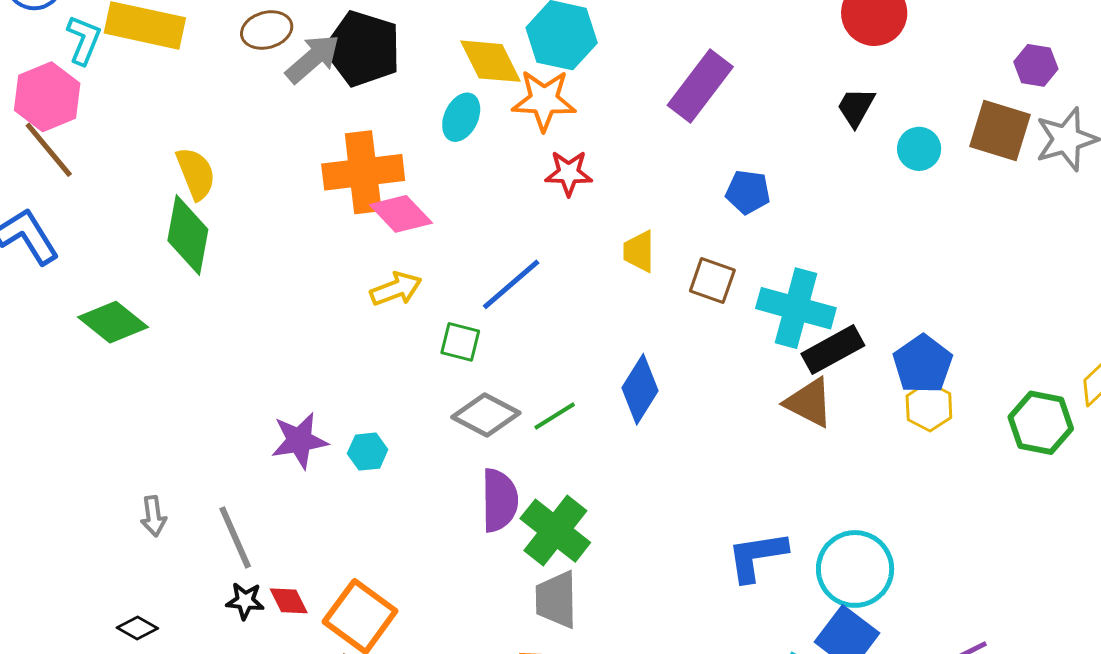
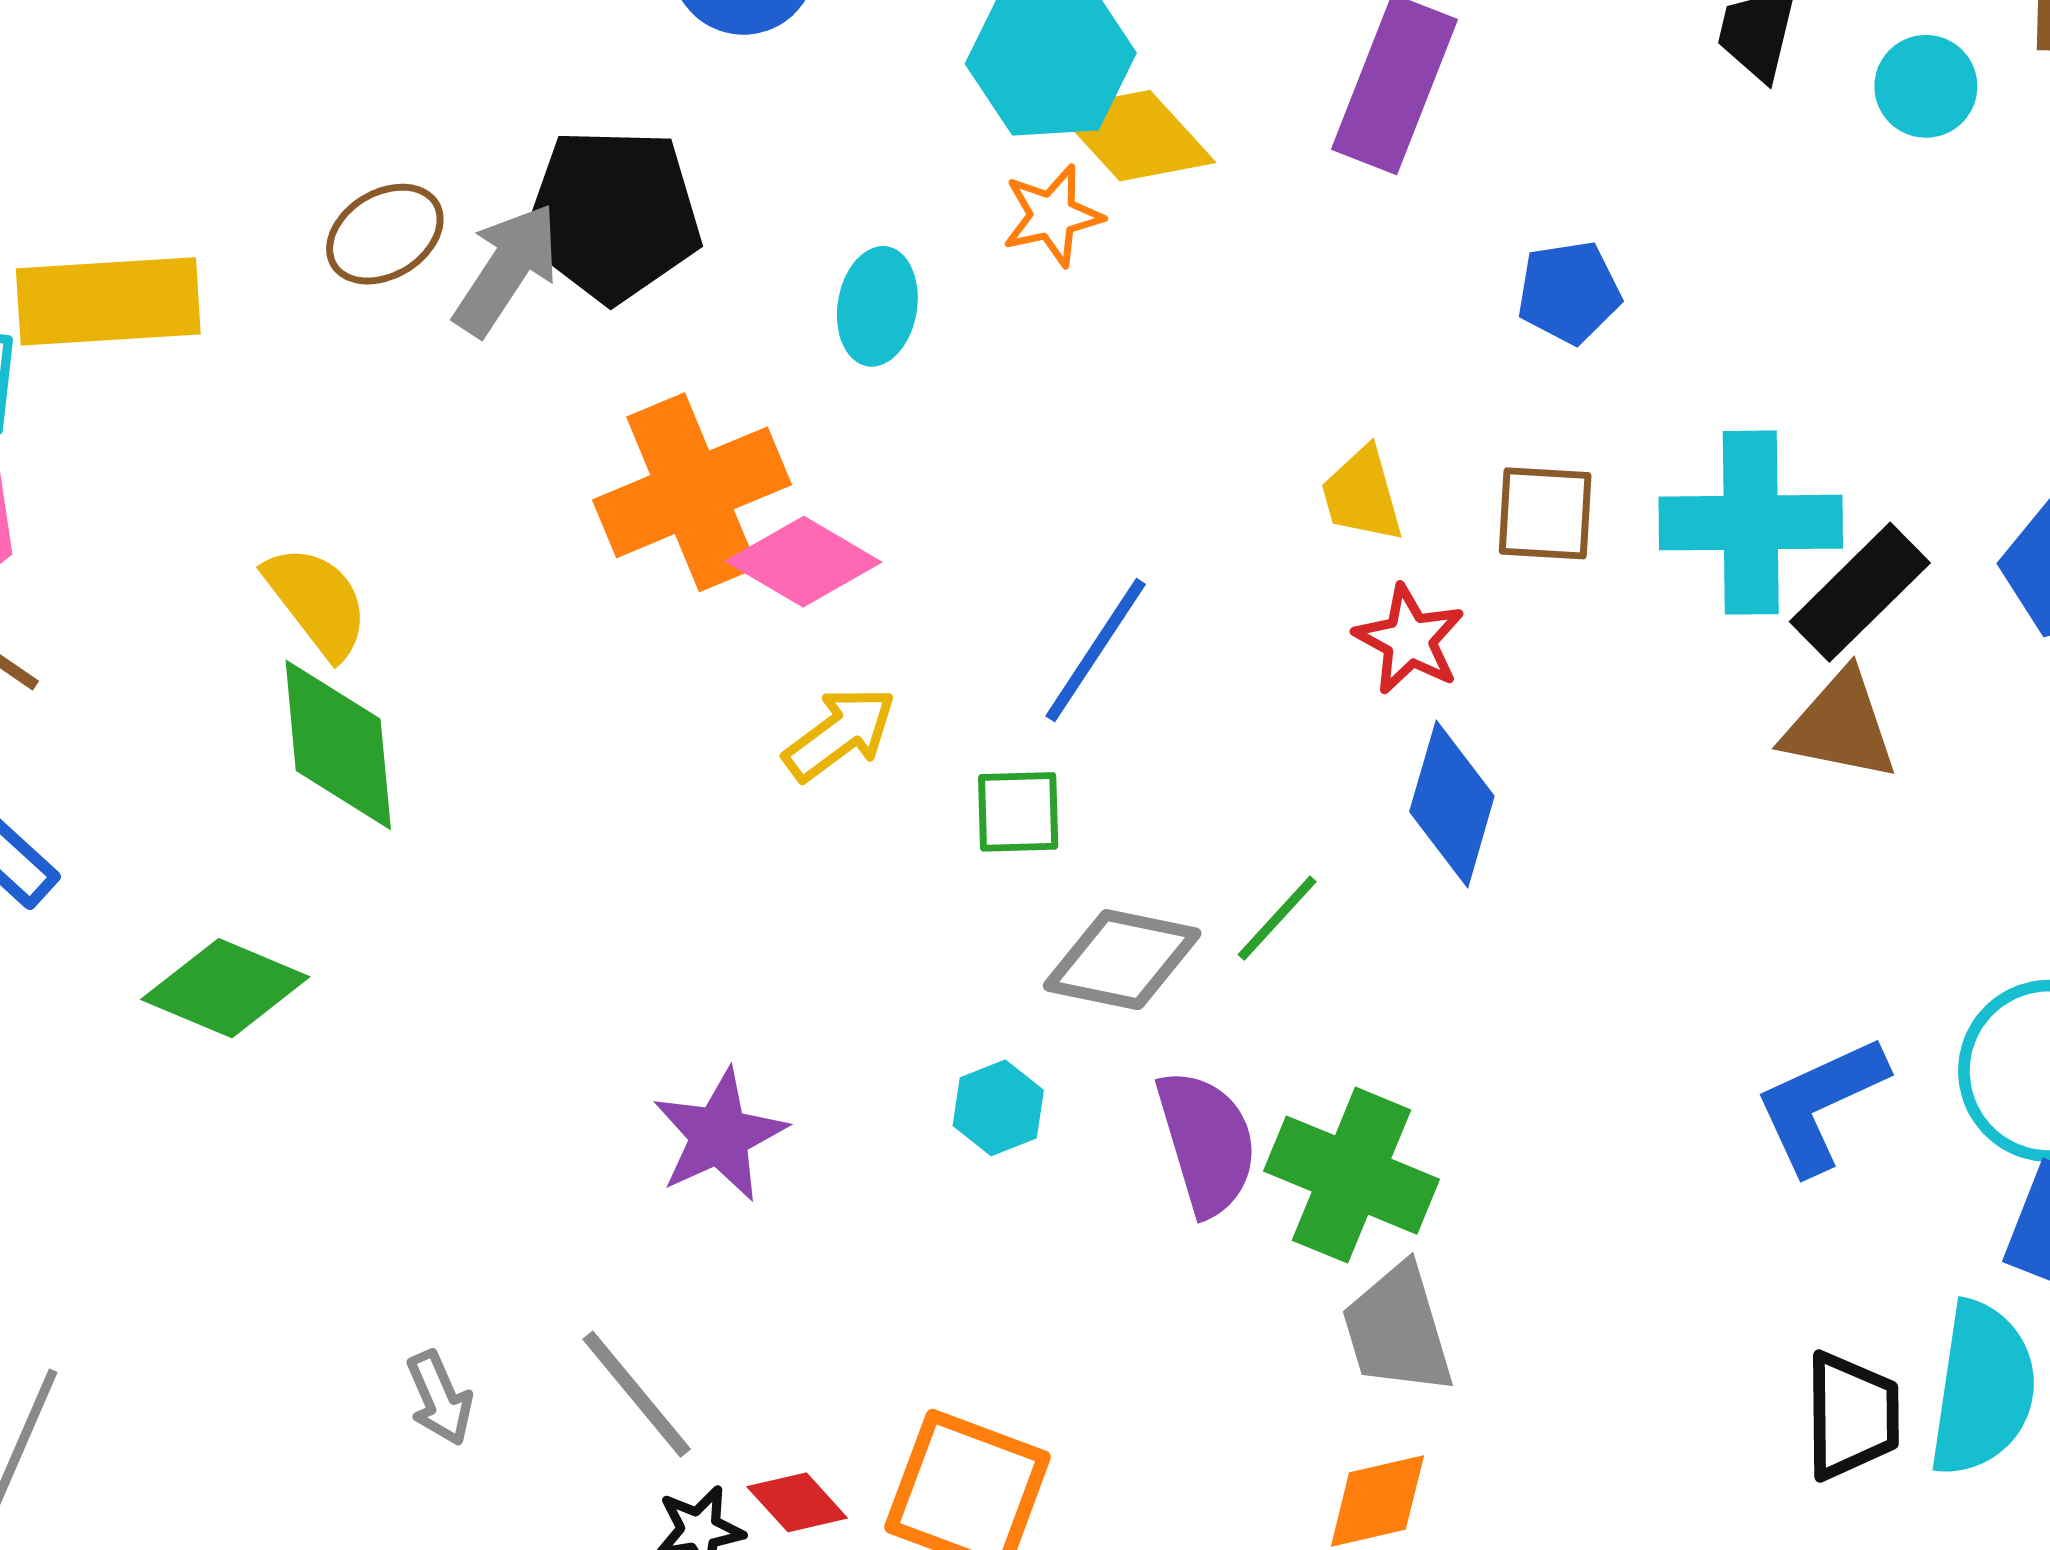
yellow diamond: (491, 61) -> (1135, 136), moved
orange star: (544, 100) -> (1052, 216), size x0.7
red star: (569, 173) -> (1409, 640), moved, turned -30
cyan hexagon: (368, 452) -> (998, 1108), moved

